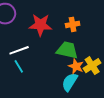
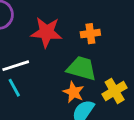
orange star: (76, 66) -> (74, 92), moved

